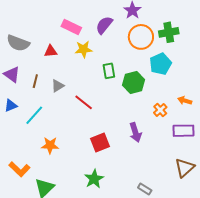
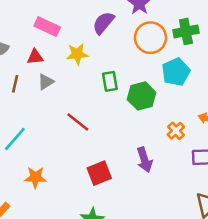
pink rectangle: (71, 27) -> (47, 27), moved
brown line: (35, 81) -> (15, 84), moved
gray triangle: (58, 86) -> (46, 82), moved

